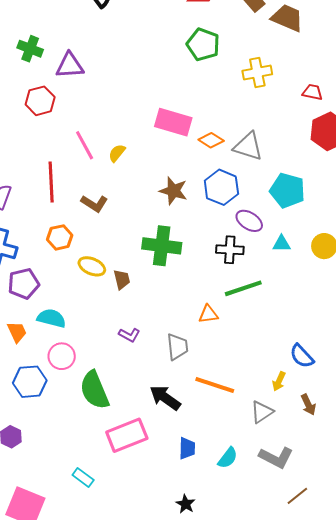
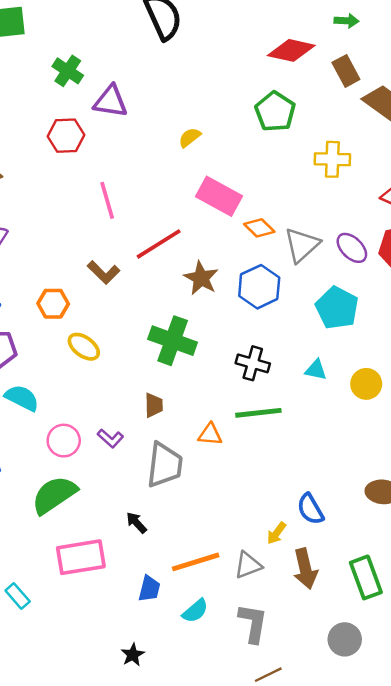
gray triangle: (248, 146) -> (302, 245), turned 48
yellow semicircle: (117, 153) -> (190, 137), moved
red line: (51, 182) -> (159, 244), moved, turned 48
purple ellipse: (249, 221) -> (352, 248), moved
brown trapezoid: (122, 279) -> (154, 405), moved
gray trapezoid: (177, 347) -> (165, 465), size x1.4
pink circle: (62, 356) -> (64, 441), moved
orange line: (215, 385) -> (196, 562), moved, turned -48
green semicircle: (94, 390) -> (54, 495), turned 66
black arrow: (165, 398) -> (136, 523), size x0.6
brown arrow: (308, 405) -> (305, 569), size x1.5
gray L-shape: (276, 457) -> (253, 623), turned -120

